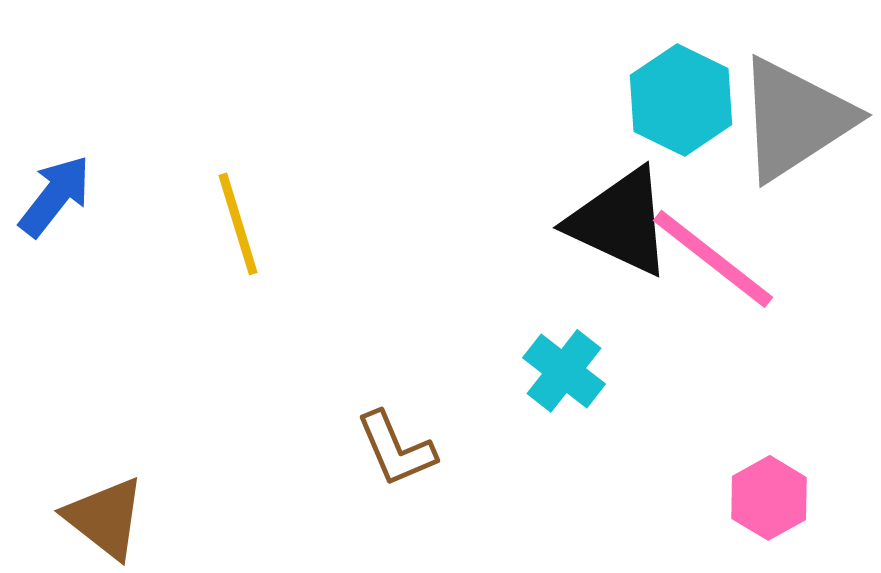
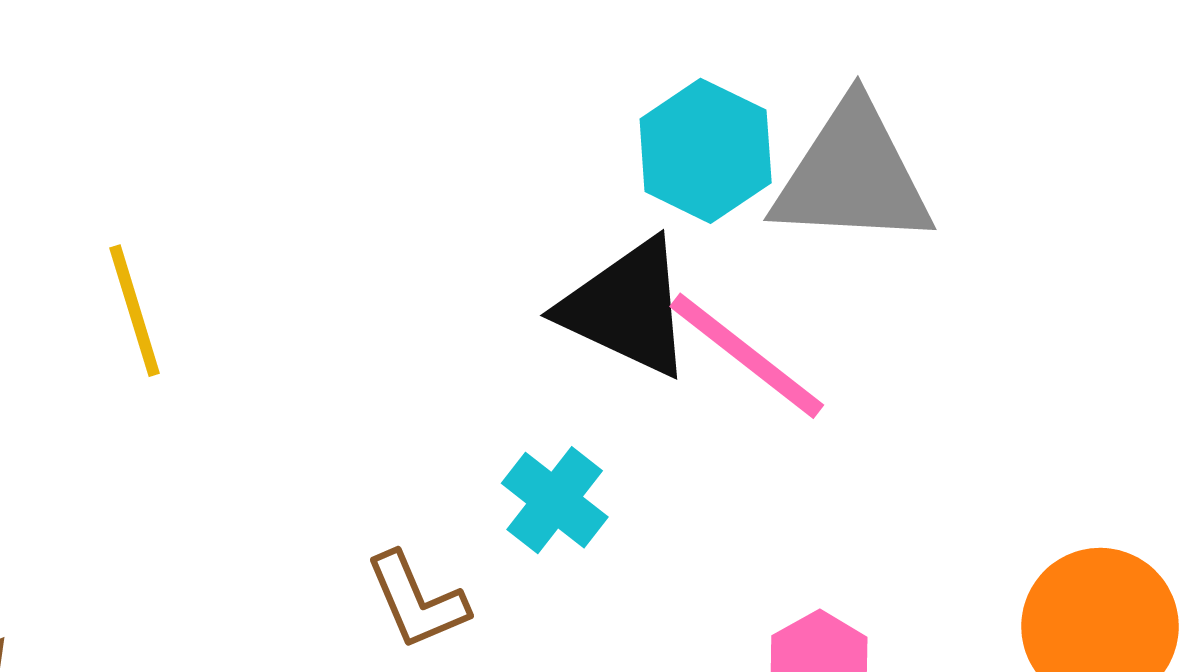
gray triangle: (795, 119) -> (852, 175), turned 36
brown L-shape: (396, 449) -> (417, 601), moved

